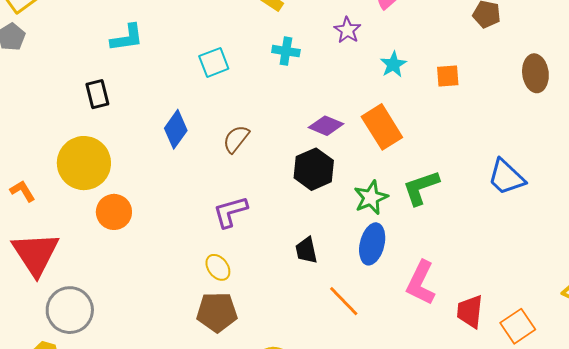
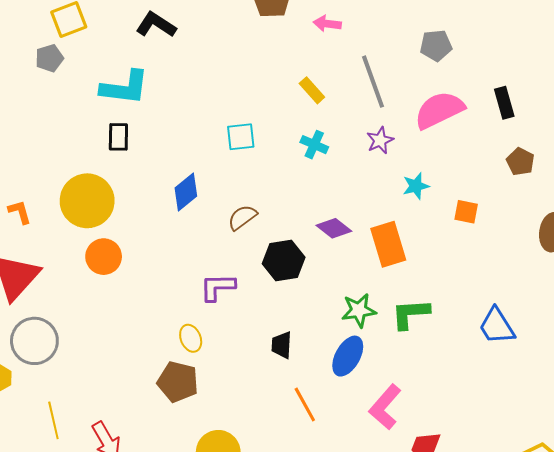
cyan L-shape: (127, 38) -> (125, 88), moved, size x1.4
black hexagon: (314, 169) -> (284, 261), moved

